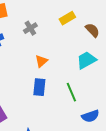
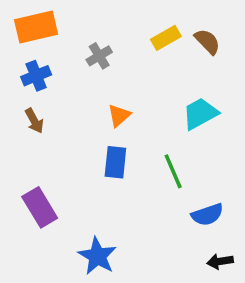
brown semicircle: (92, 30) -> (207, 41), moved

